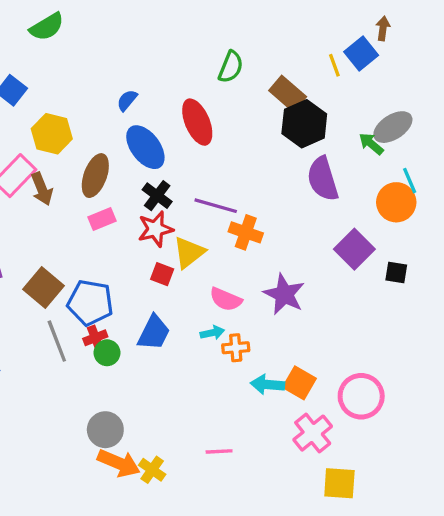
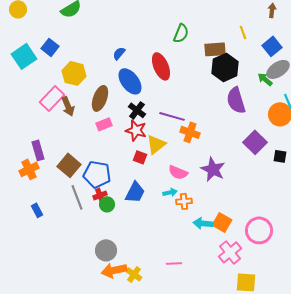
blue square: (361, 53) -> (272, 46), moved
brown rectangle: (288, 94) -> (215, 49), turned -45
red star: (155, 229) -> (136, 130), turned 30
orange arrow: (119, 463) -> (114, 270), turned 145

